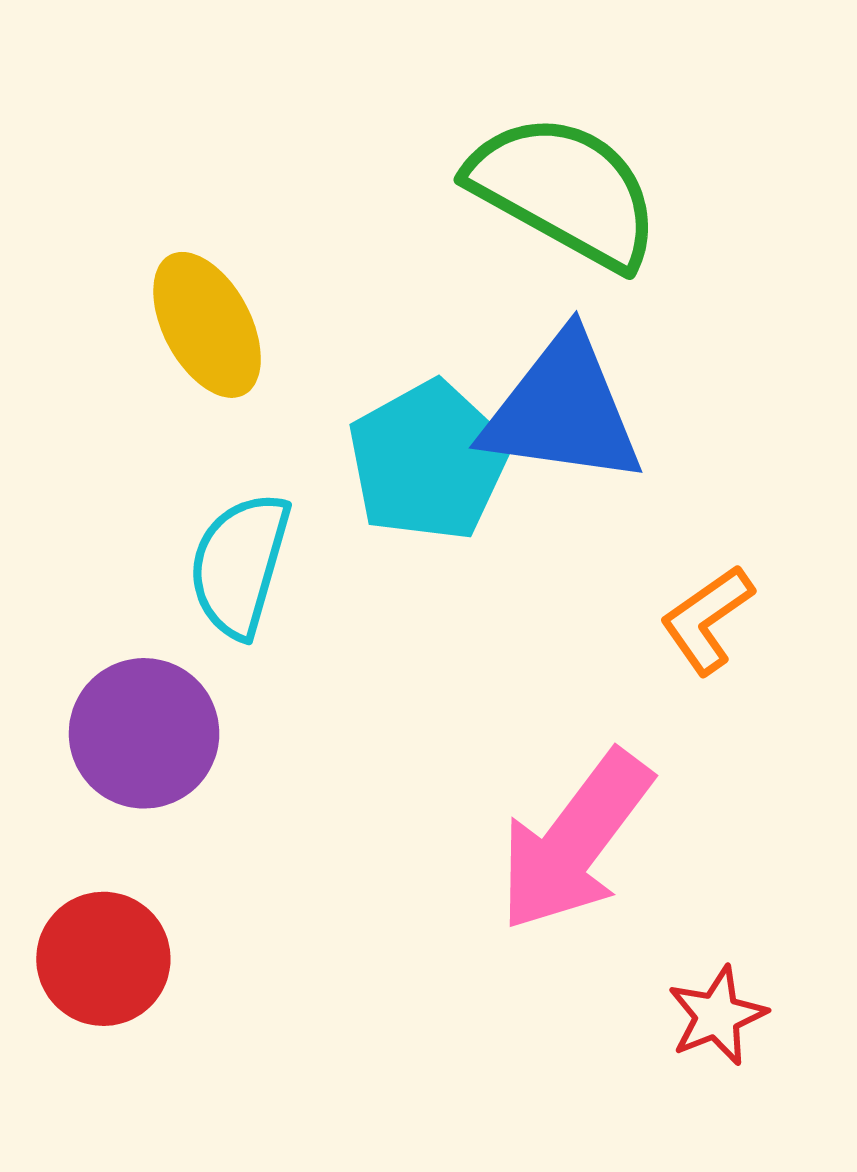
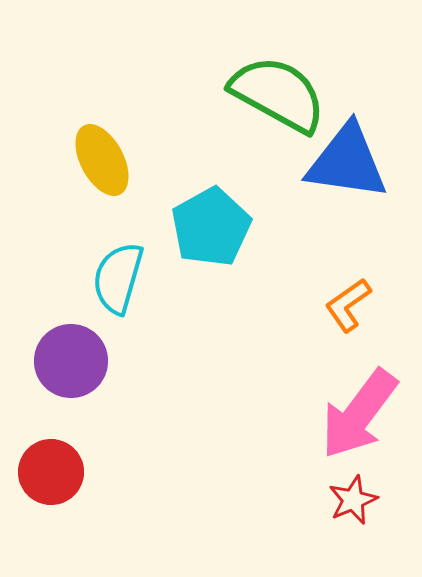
blue triangle: (563, 410) -> (347, 162), moved
pink arrow: (575, 841) -> (359, 414), moved

